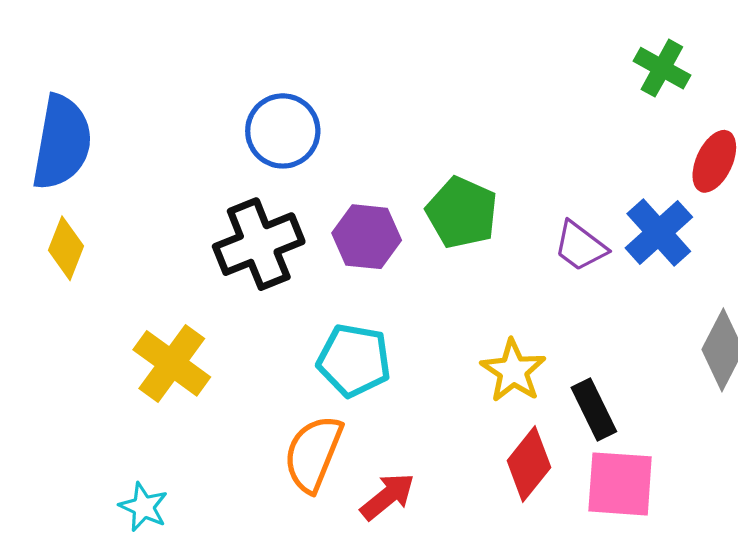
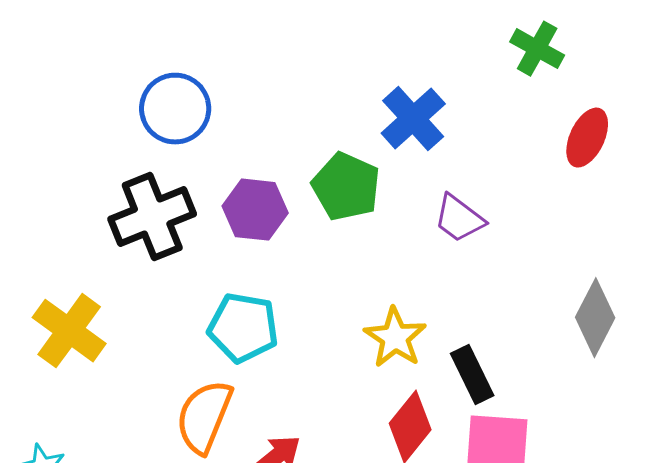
blue cross: (659, 233) -> (413, 119), moved

